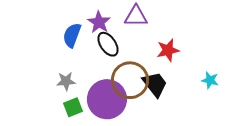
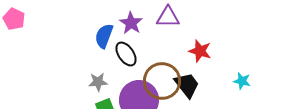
black ellipse: (108, 44) -> (126, 54), moved
red star: (168, 50) -> (200, 51), turned 30

